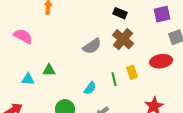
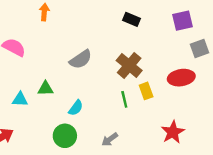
brown cross: (123, 39) -> (129, 65), moved
gray semicircle: (92, 46) -> (81, 59), moved
cyan semicircle: (90, 88) -> (76, 108), moved

